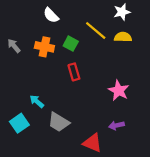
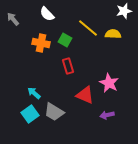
white star: (122, 12) -> (124, 11), moved
gray arrow: (14, 46) -> (13, 19), moved
cyan square: (19, 123) -> (30, 114), moved
red triangle: (92, 143) -> (85, 95), moved

